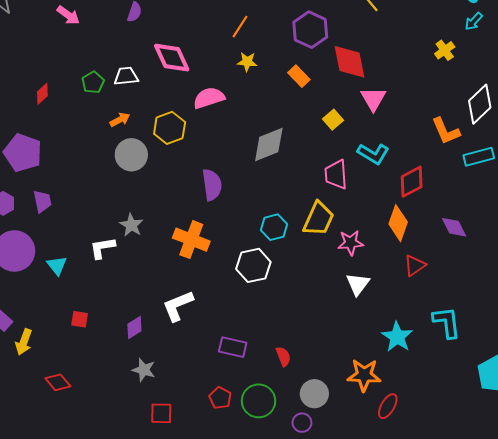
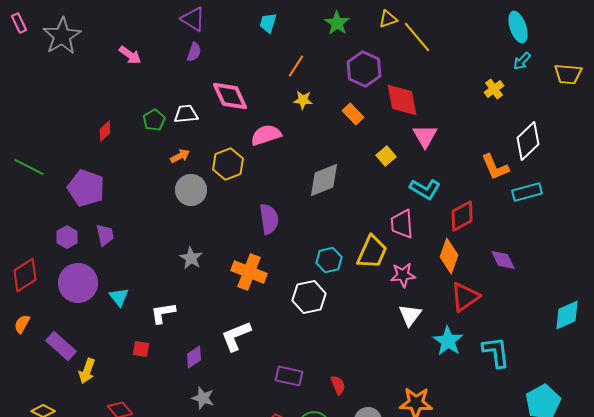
pink trapezoid: (336, 174) -> (402, 224), moved
white L-shape: (102, 248) -> (163, 313), moved
red triangle: (415, 265) -> (465, 297), size x1.4
cyan star: (397, 337) -> (448, 341), moved

